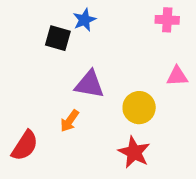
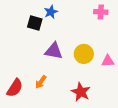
pink triangle: (177, 76) -> (108, 61), moved
yellow circle: (139, 108) -> (84, 54), moved
orange arrow: (70, 121) -> (41, 82), moved

